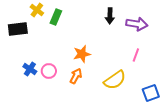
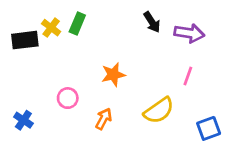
yellow cross: (37, 10) -> (51, 28), moved
black arrow: (110, 16) -> (152, 22), turned -35
blue cross: (30, 69) -> (23, 120), moved
orange arrow: (76, 76) -> (104, 119), moved

